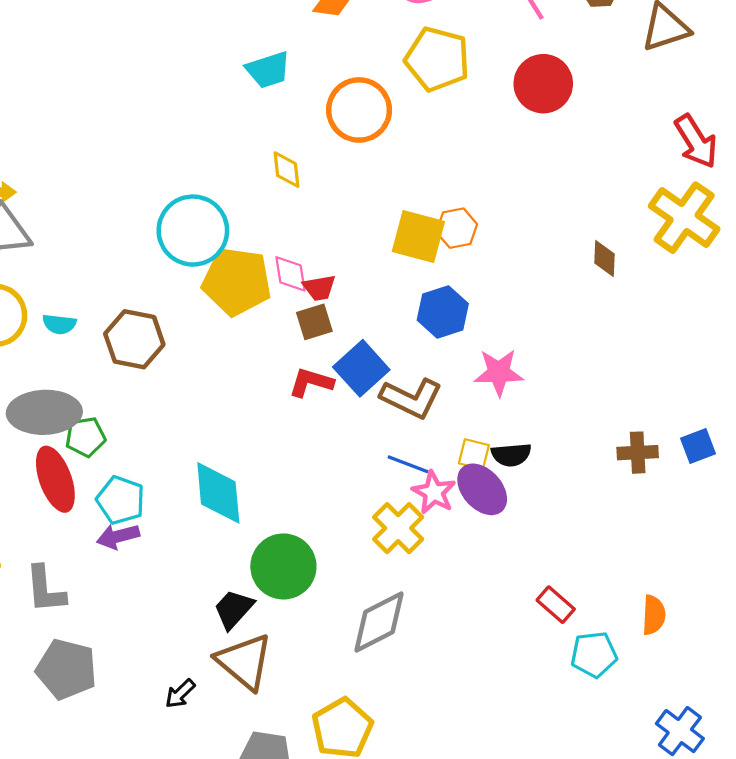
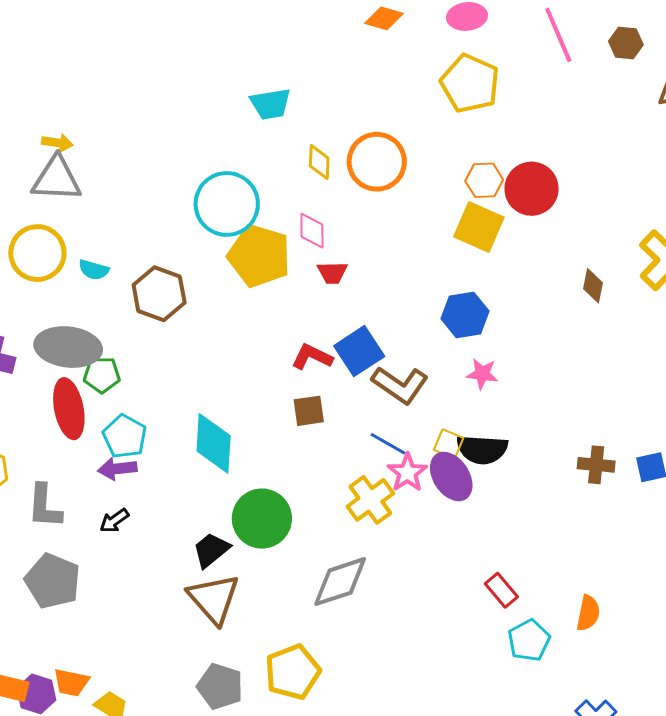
cyan trapezoid: (268, 70) -> (271, 104), moved
red circle: (543, 84) -> (532, 189), moved
orange circle: (359, 110) -> (377, 162), moved
orange hexagon: (457, 228) -> (484, 180), moved
yellow square: (418, 236) -> (479, 227), moved
pink diamond: (290, 274) -> (312, 231), moved
blue hexagon: (443, 312) -> (465, 315), moved
brown square: (314, 322) -> (309, 411), moved
pink star: (499, 373) -> (482, 374), size x0.7
black semicircle: (511, 455) -> (482, 449), size x1.4
cyan pentagon: (594, 655) -> (529, 640), turned -30
black arrow: (180, 694) -> (114, 521), moved

